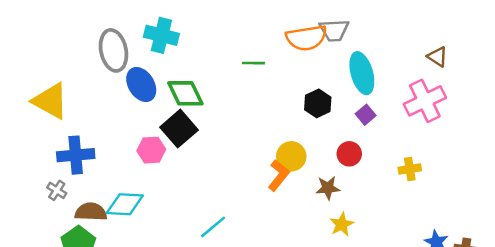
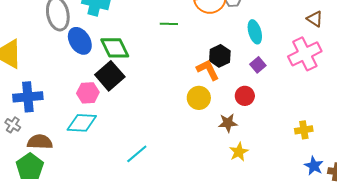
cyan ellipse: (362, 73) -> (255, 32), size x0.7
yellow cross: (410, 169) -> (304, 130), moved
orange L-shape: (279, 175) -> (208, 70), moved, turned -65
cyan diamond: (125, 204) -> (82, 123), moved

